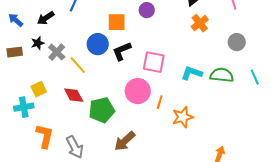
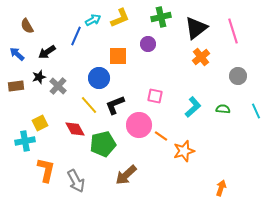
black L-shape: (122, 51) -> (115, 105), moved
pink square: (154, 62) -> (155, 96), size x0.7
yellow line: (78, 65) -> (89, 105), moved
cyan L-shape: (192, 73) -> (193, 107), turned 120
green semicircle: (222, 75) -> (223, 109), size x0.6
orange line: (160, 102) -> (161, 136), turned -72

